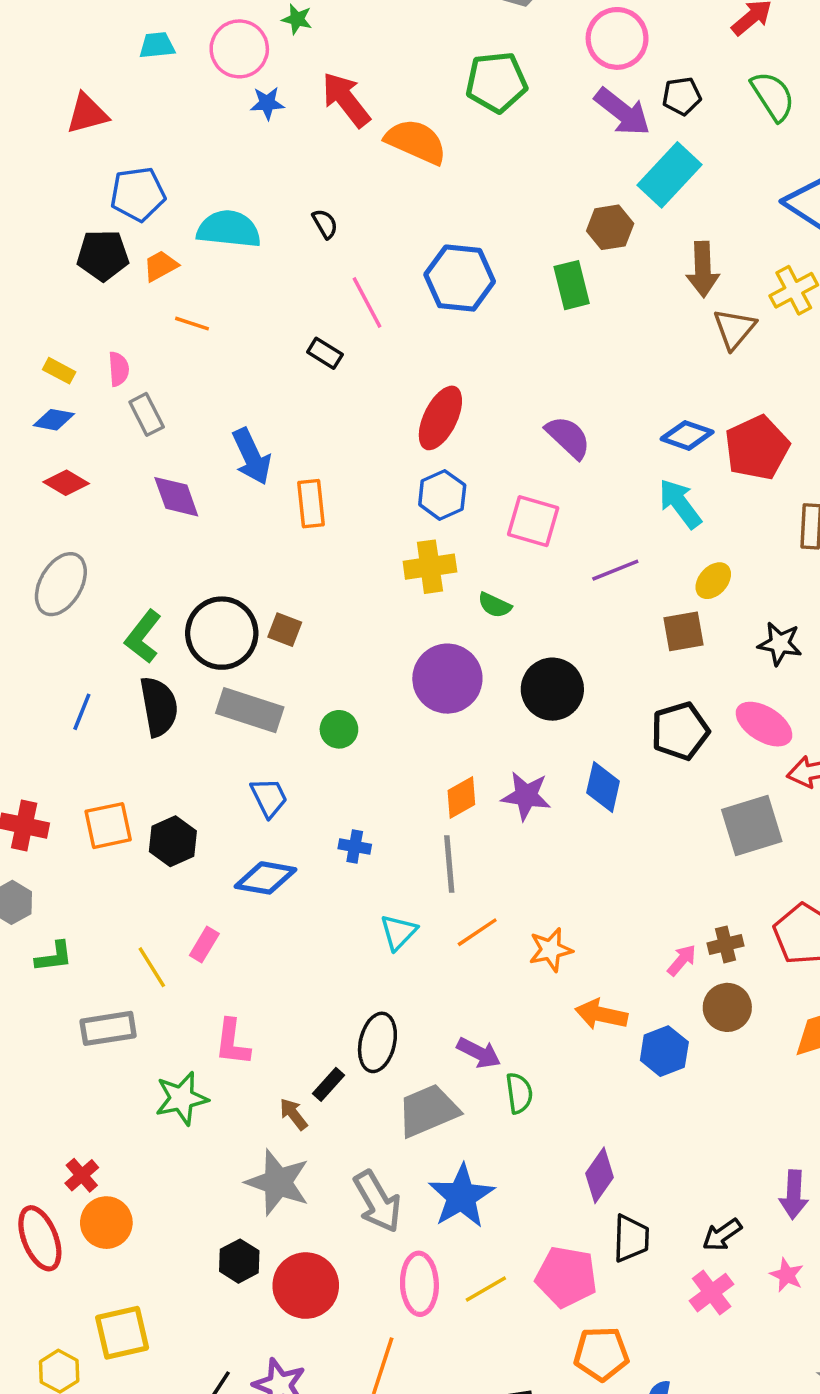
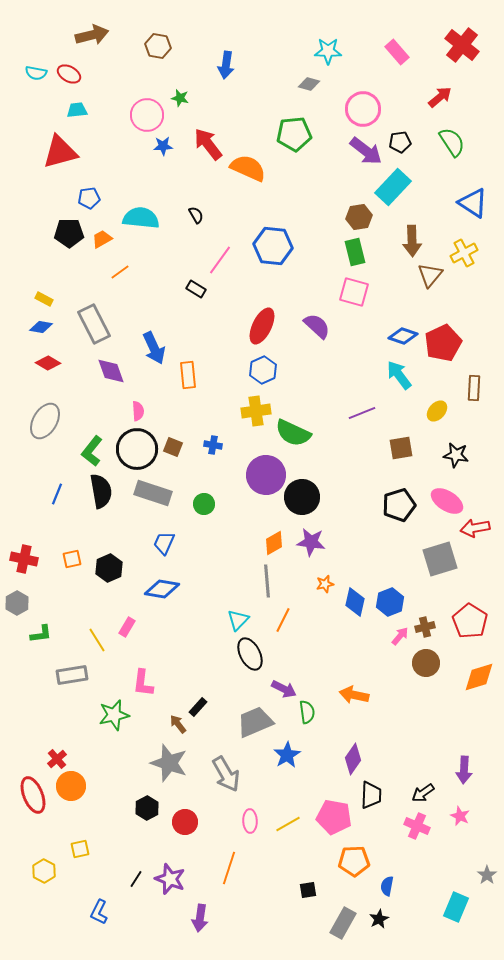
cyan trapezoid: (157, 45) -> (77, 110), moved
red triangle: (87, 114) -> (60, 152), size x1.4
blue pentagon: (138, 194) -> (89, 198), size x0.7
green rectangle: (572, 285) -> (355, 252), moved
pink line: (367, 303) -> (220, 260), turned 64
orange line: (192, 324) -> (120, 272), turned -54
pink semicircle: (119, 369) -> (138, 411), moved
gray rectangle: (147, 414) -> (94, 324), size x1.6
purple semicircle: (568, 437) -> (317, 326), moved
pink square: (533, 521) -> (354, 292), moved
yellow ellipse: (713, 581) -> (437, 411), moved
green semicircle: (495, 605) -> (293, 433), size x1.8
black circle: (552, 689) -> (302, 497), moved
blue diamond: (603, 787) -> (355, 602), moved
blue trapezoid: (269, 798) -> (164, 543), turned -130
orange square: (108, 826) -> (72, 559), size x0.7
blue cross: (355, 846) -> (213, 445), moved
orange line: (477, 932) -> (283, 620), turned -30
orange star: (551, 950) -> (325, 584), moved, size x0.7
orange arrow: (601, 1014) -> (354, 695), moved
black ellipse: (377, 1042) -> (250, 654), moved, turned -40
blue hexagon: (664, 1051) -> (390, 602), moved
blue star: (461, 1196) -> (287, 755), moved, size x0.7
pink ellipse: (419, 1284) -> (250, 821), size x0.7
red circle: (306, 1286) -> (185, 822), size x0.7
pink cross: (712, 1293) -> (417, 826), turned -30
yellow square: (122, 1333) -> (80, 849), size x0.6

